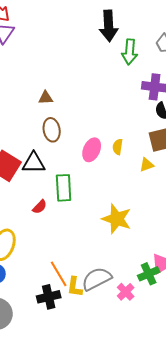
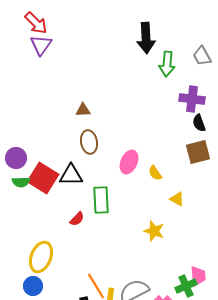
yellow semicircle: (118, 147) -> (155, 173), moved, turned -42
yellow triangle: (147, 165) -> (177, 199), moved, turned 49
yellow star: (117, 219) -> (154, 231), size x0.7

